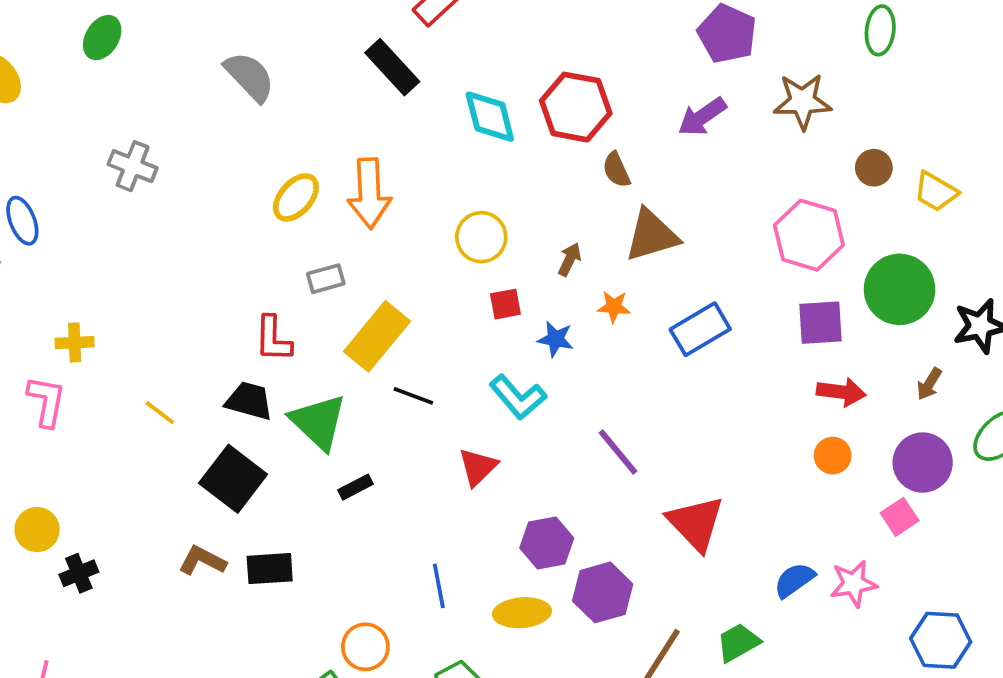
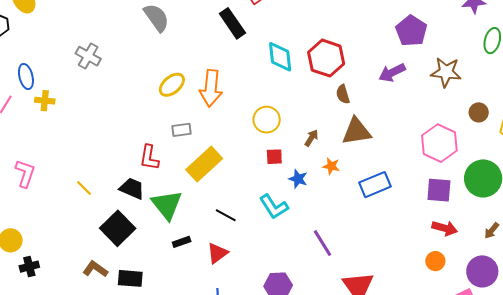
yellow cross: (75, 343) -> (45, 101), moved
black line: (413, 396) -> (226, 215), moved
red triangle: (478, 467) -> (217, 253), moved

